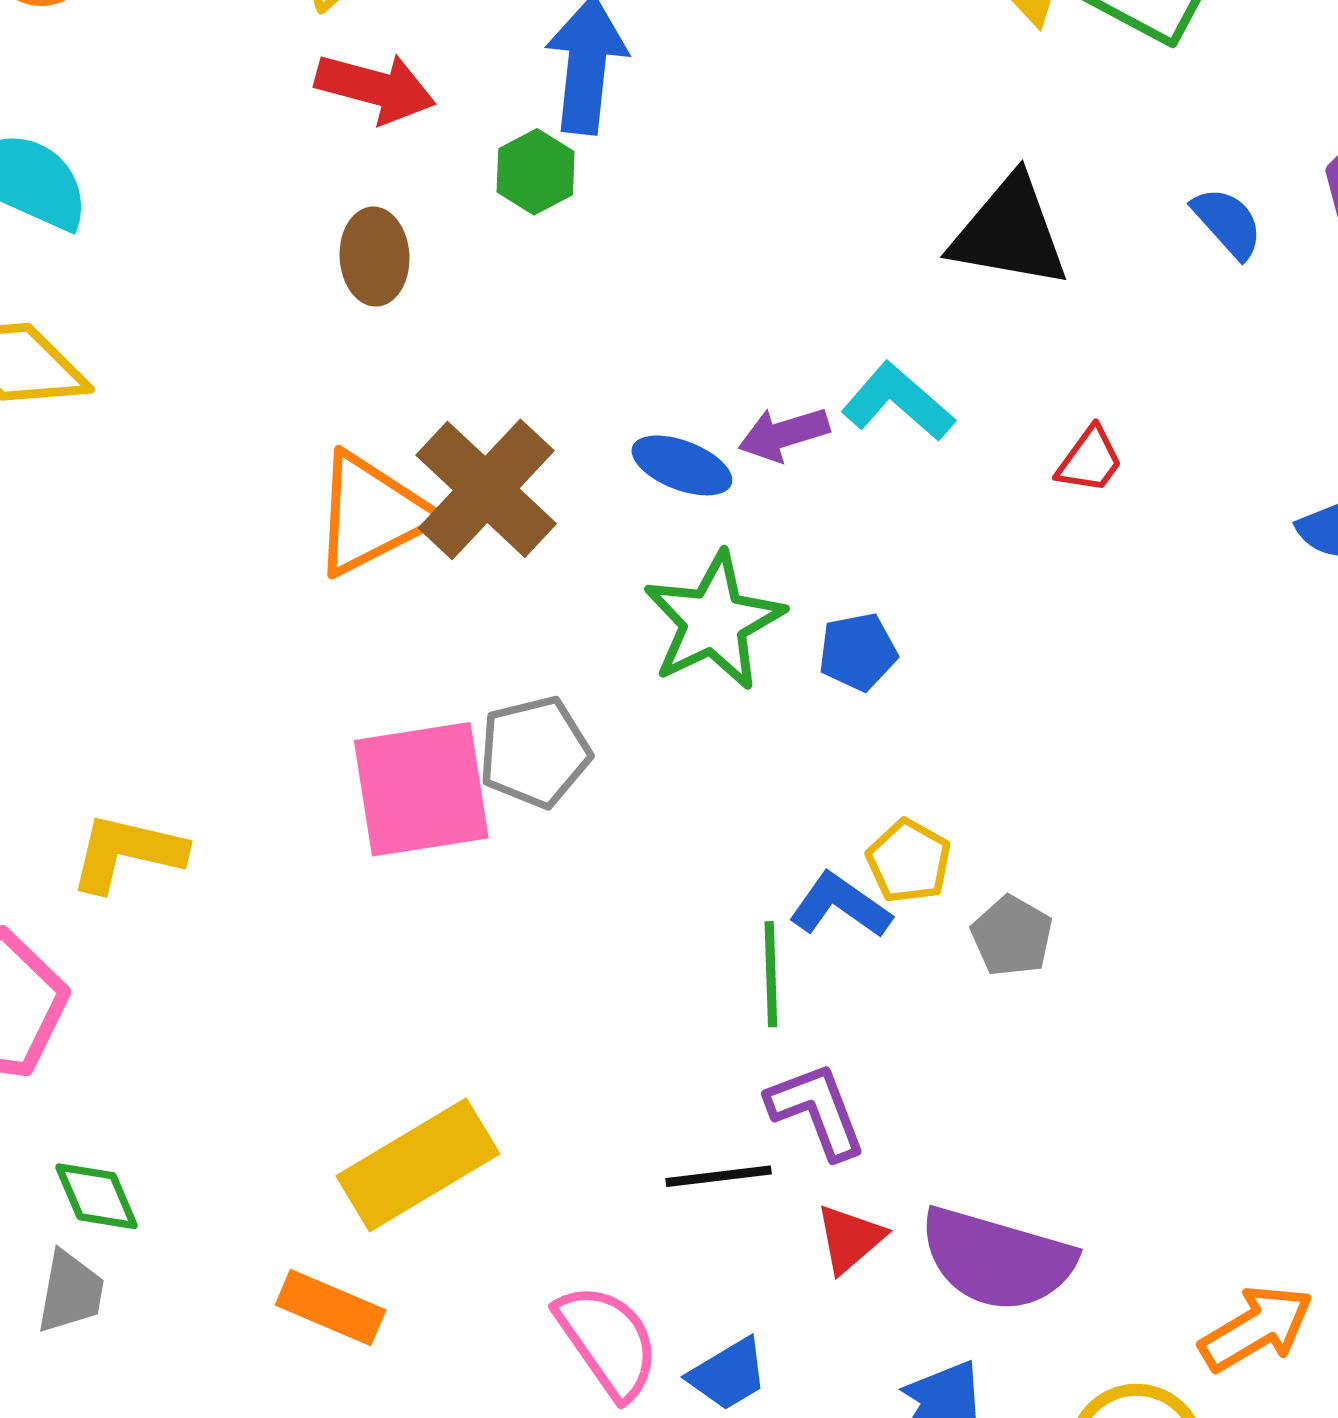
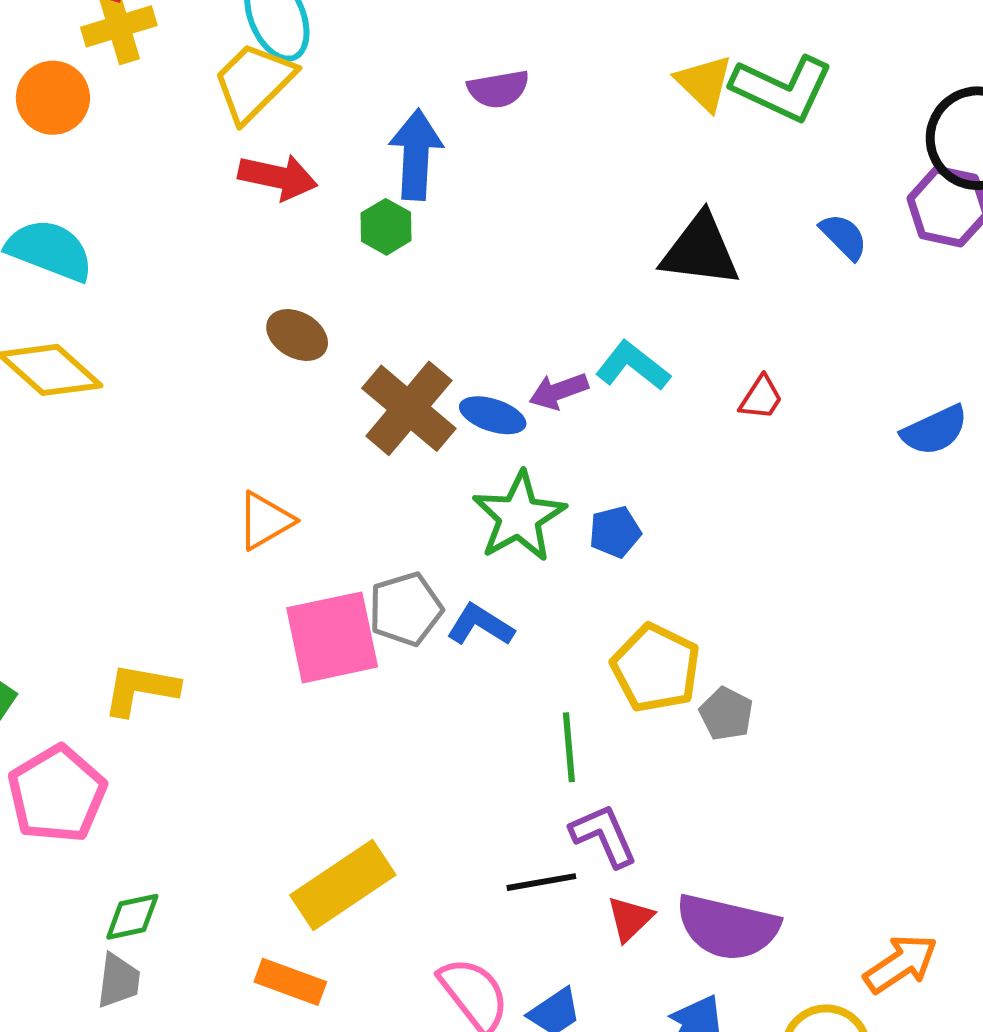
brown ellipse: (375, 257) -> (297, 335), moved, turned -54
brown cross: (486, 489) -> (409, 408), moved
orange triangle: (372, 514) -> (265, 521), moved, size x0.7
yellow pentagon: (909, 861) -> (656, 668), size x1.6
blue L-shape: (840, 905) -> (480, 625), moved
green diamond: (97, 1196) -> (132, 917), turned -76

